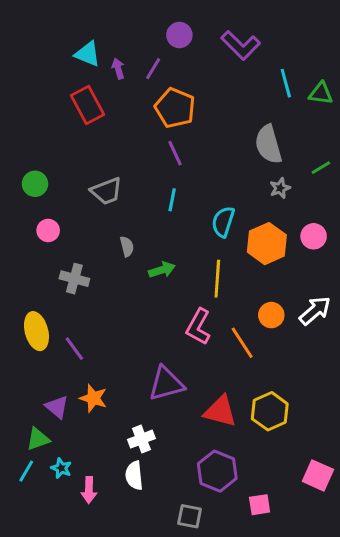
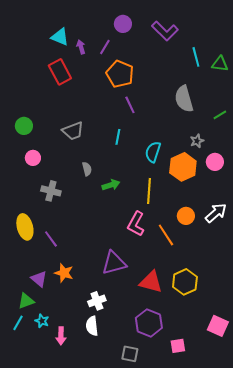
purple line: (175, 153) -> (130, 105), moved
gray star: (280, 188) -> (197, 141), moved

